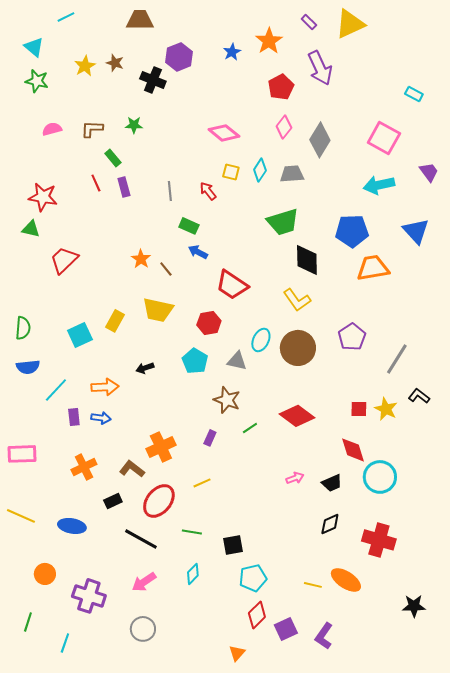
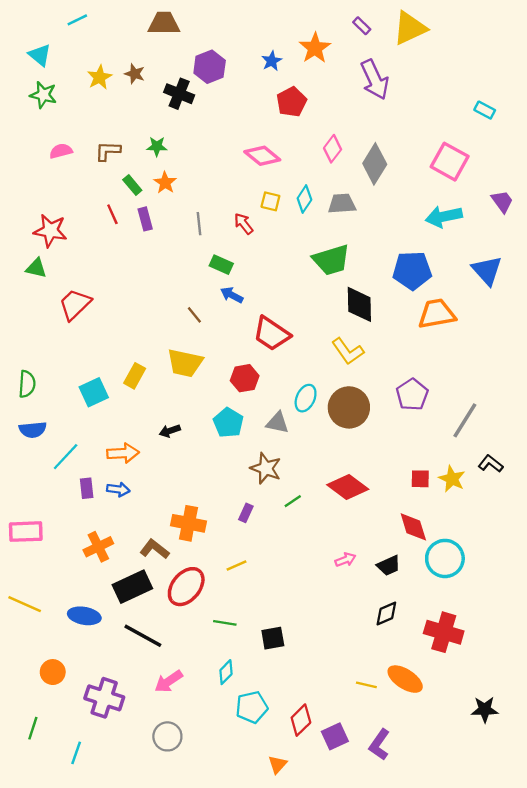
red pentagon: (281, 87) -> (292, 102), moved
orange star: (141, 259) -> (165, 183), moved
orange cross: (161, 447) -> (188, 523), turned 36
black rectangle: (113, 501) -> (132, 587), size x1.8
black line: (141, 539) -> (143, 636), moved
cyan pentagon: (253, 578) -> (252, 707), moved

